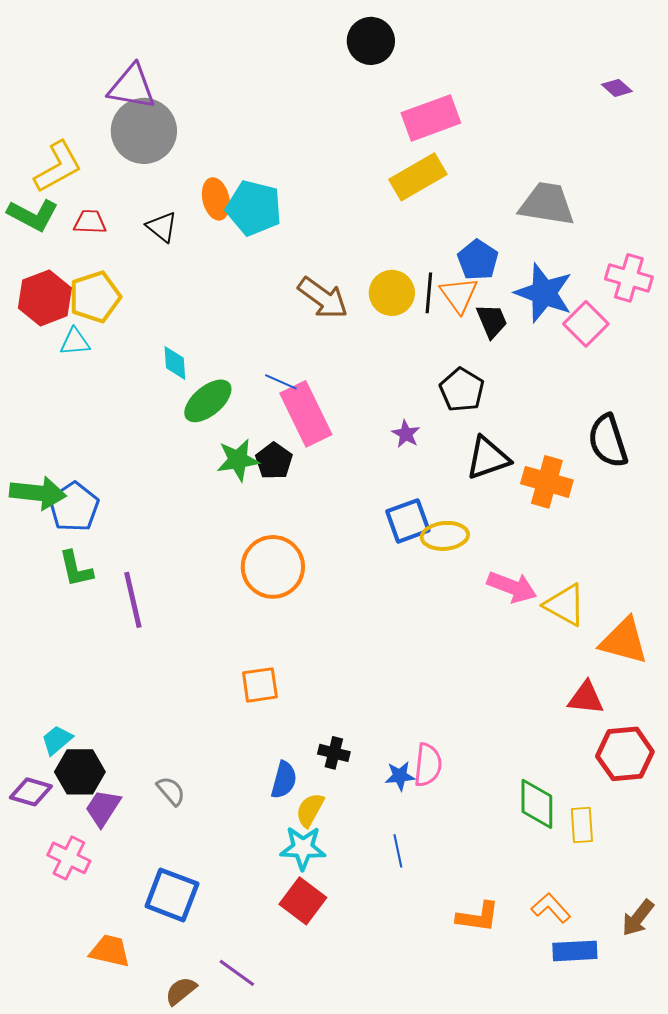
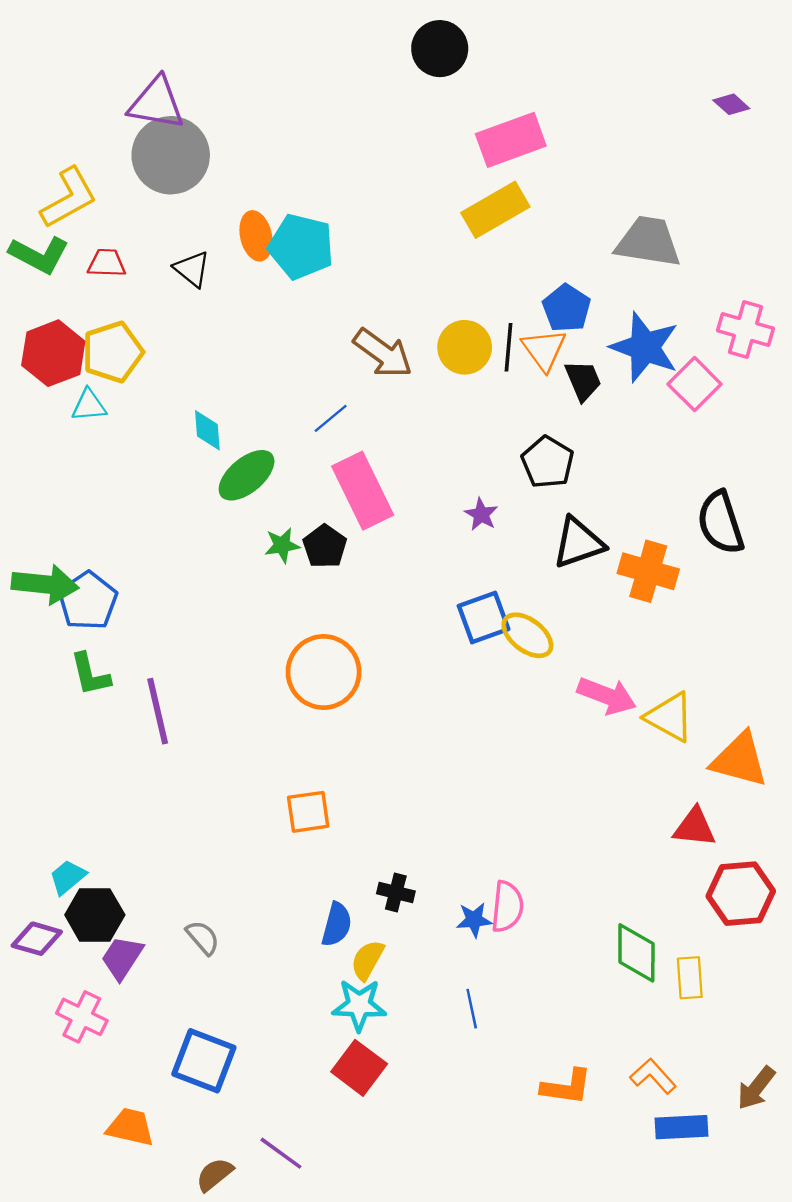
blue line: (281, 382) -> (331, 418), moved, turned -64
green star: (238, 460) -> (282, 545), size x0.7
yellow ellipse: (445, 536) -> (527, 635), turned 42

